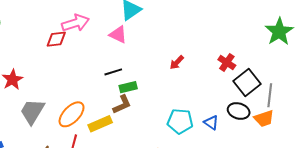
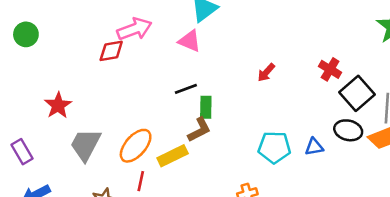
green rectangle: (128, 87) -> (206, 107), turned -72
blue triangle: (211, 123) -> (314, 147), turned -42

